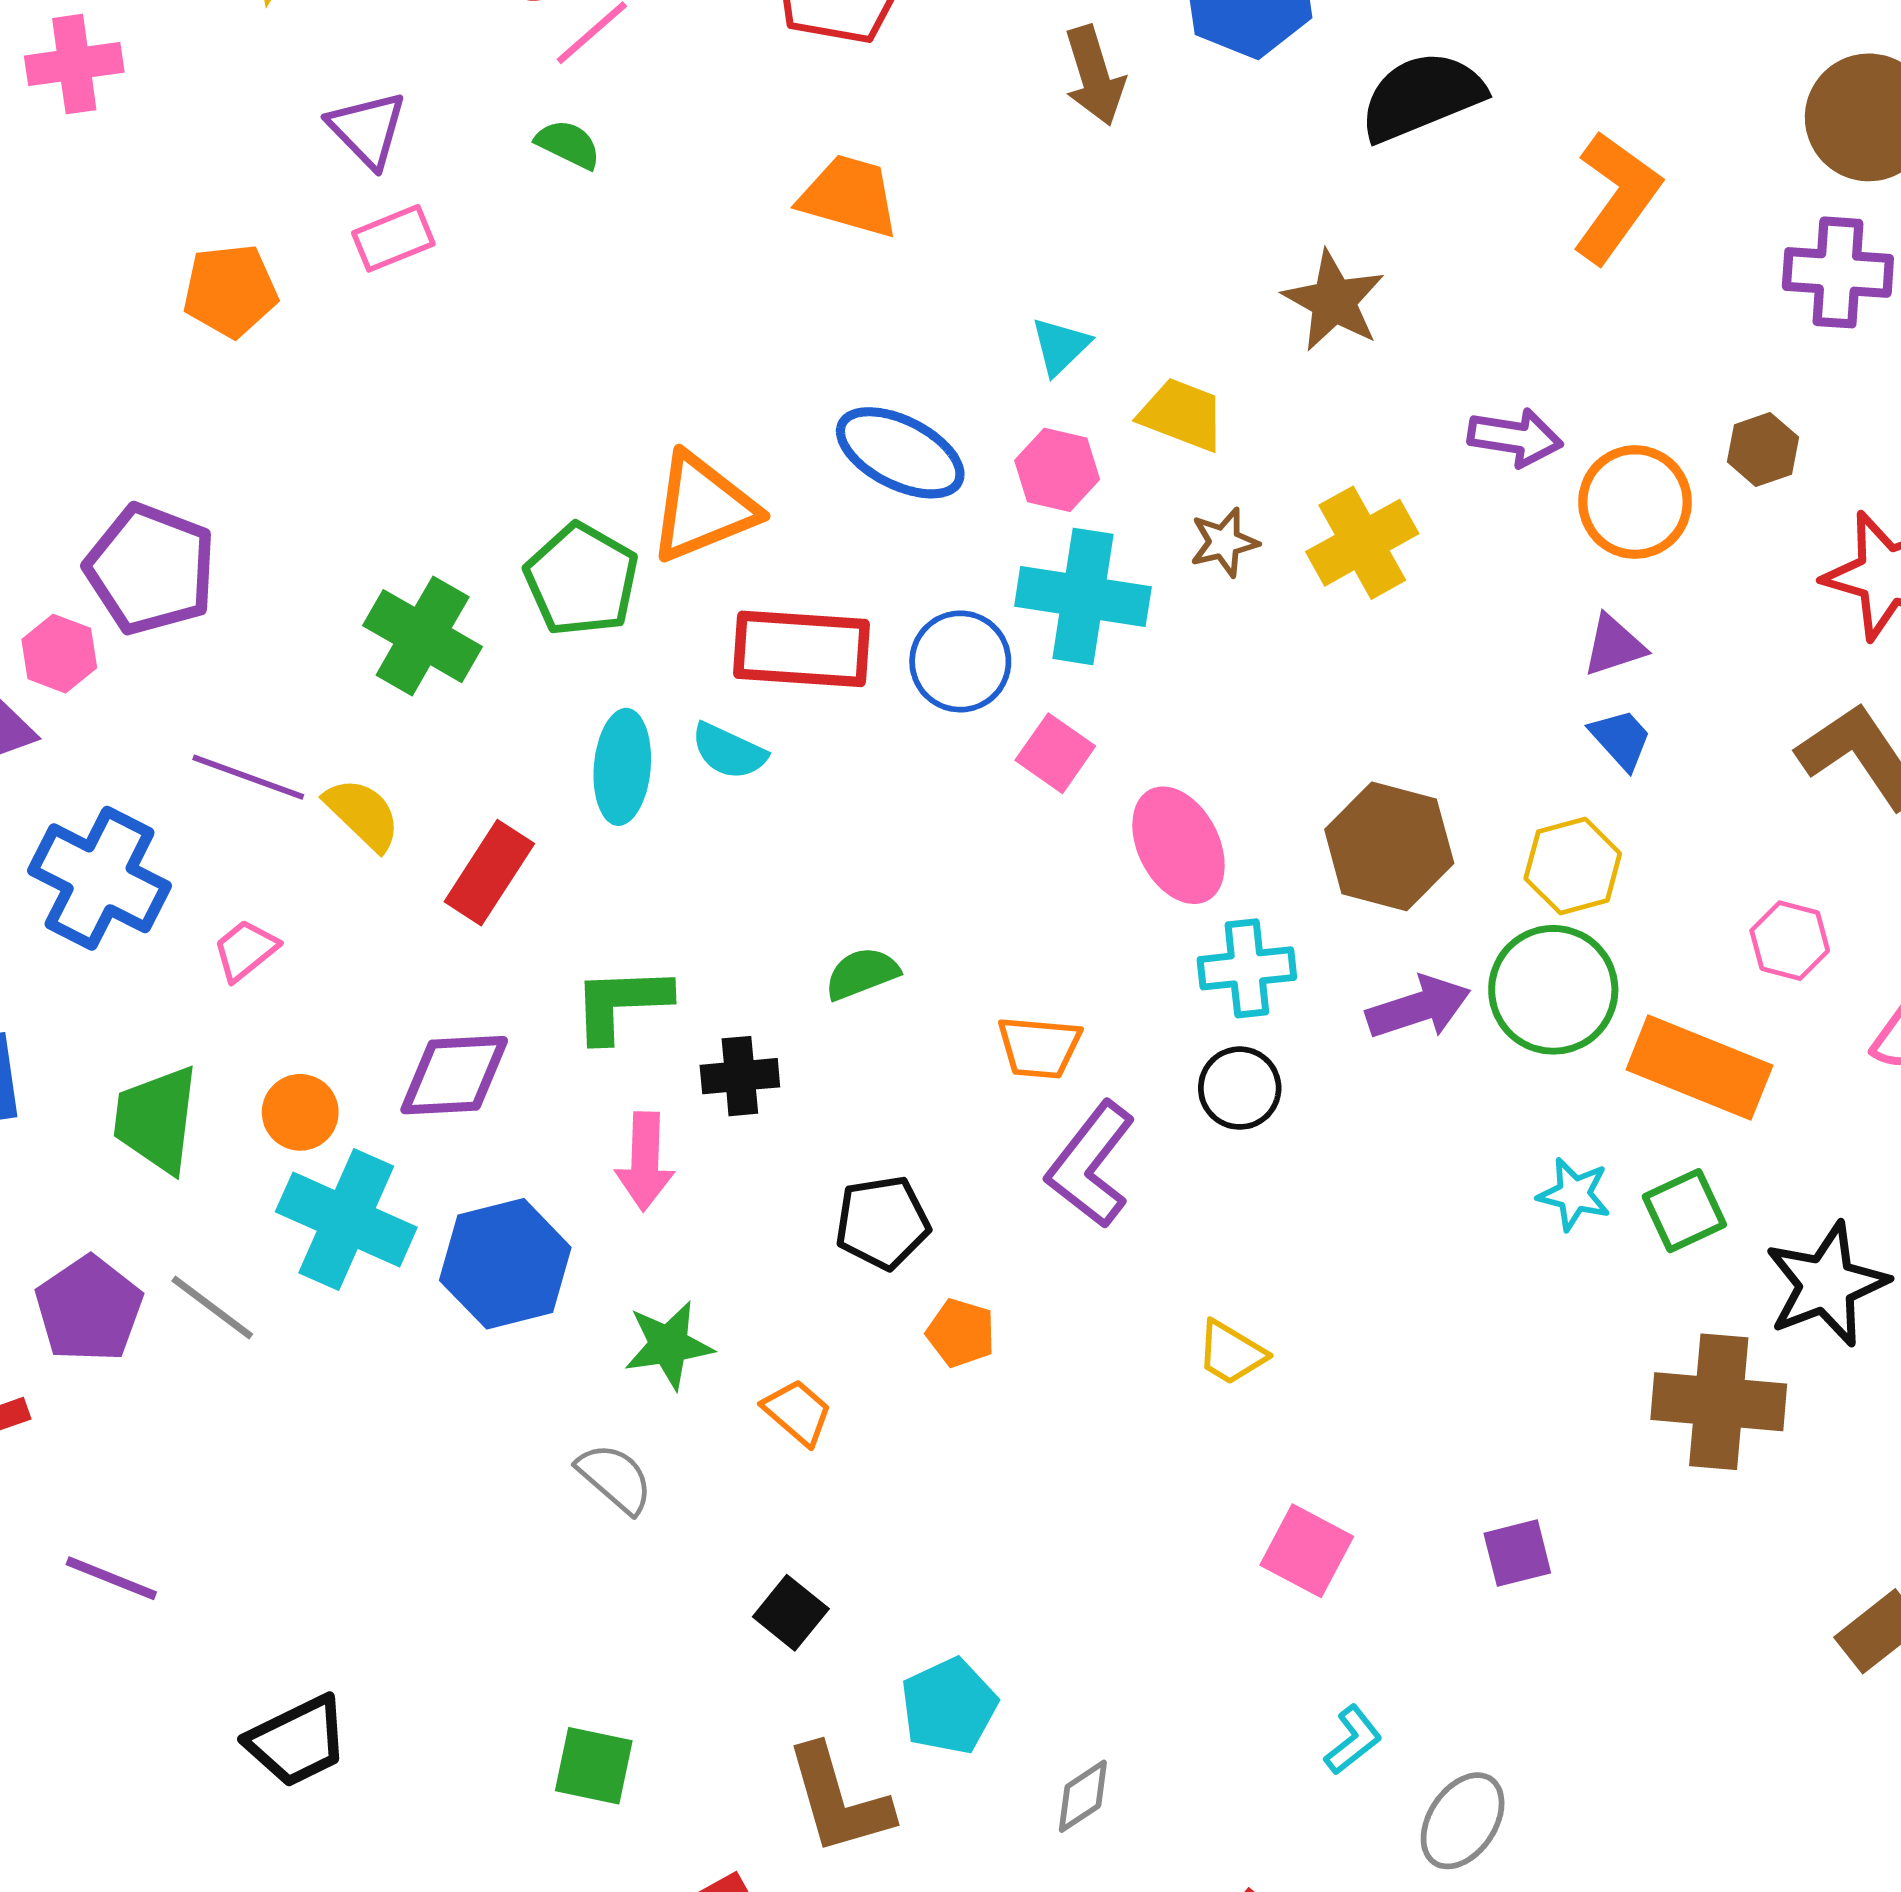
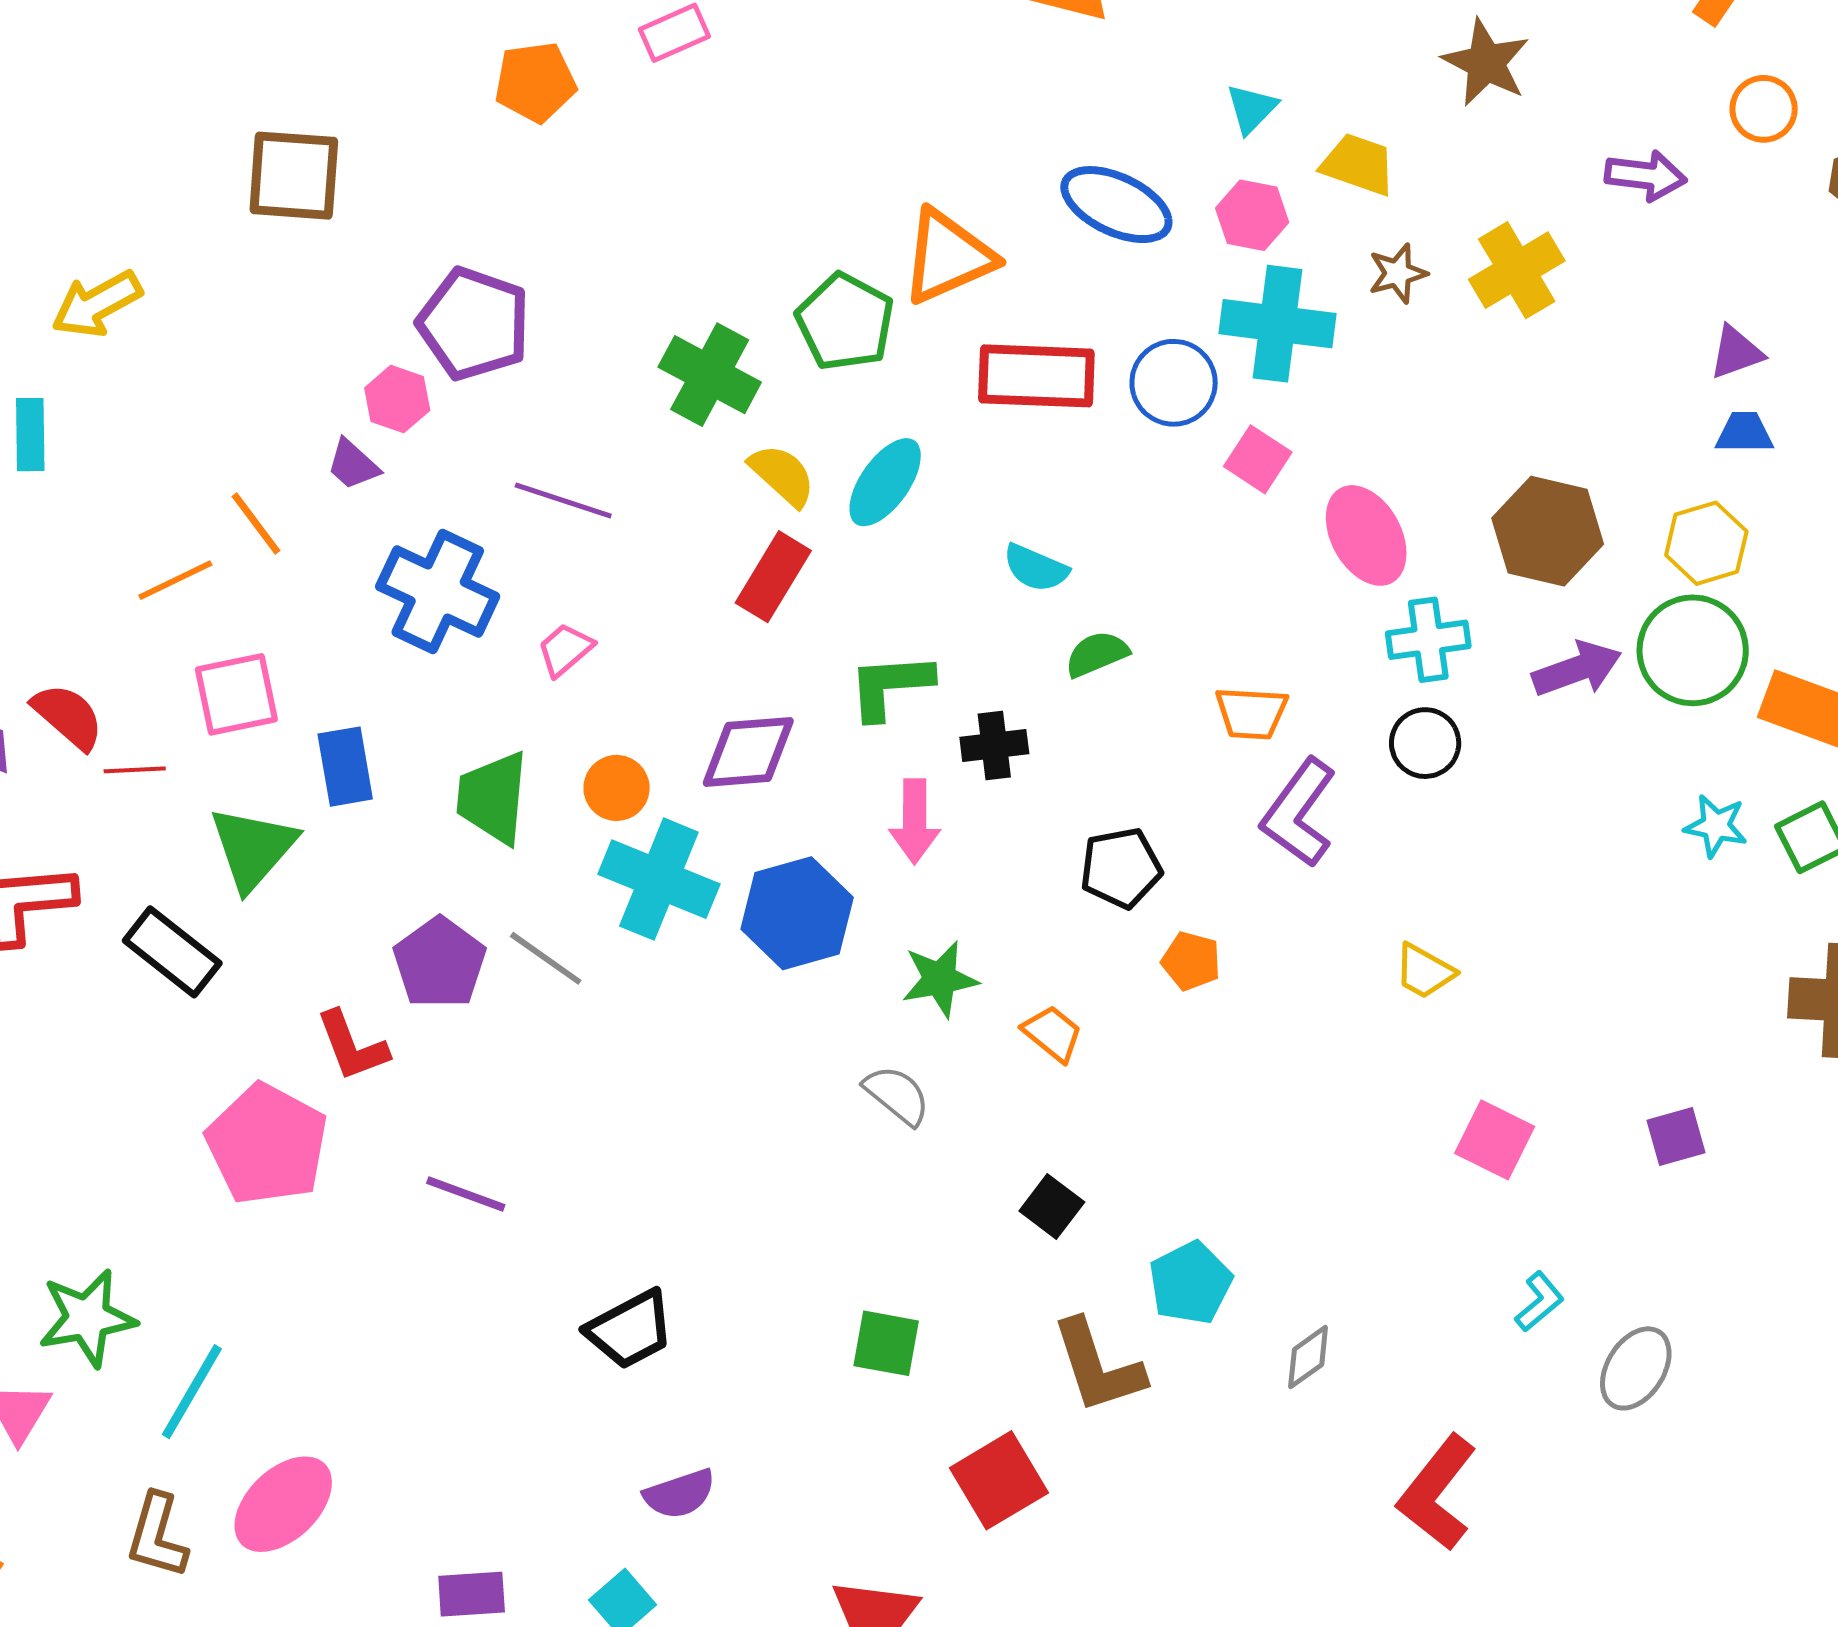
orange circle: (1635, 502) -> (1764, 109), moved, size x0.7
blue trapezoid: (1621, 739) -> (1744, 433), turned -46
cyan semicircle: (729, 751) -> (1036, 568), moved
cyan ellipse: (622, 767) -> (885, 482), turned 32
yellow semicircle: (363, 814) -> (782, 475), moved

